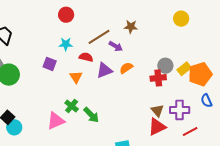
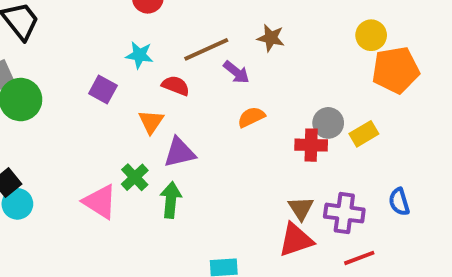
purple triangle: (104, 70) -> (179, 152), moved
orange pentagon: (200, 74) -> (396, 70), moved
green arrow: (91, 115) -> (171, 200), turned -138
pink triangle: (56, 121) -> (100, 202), turned 48

